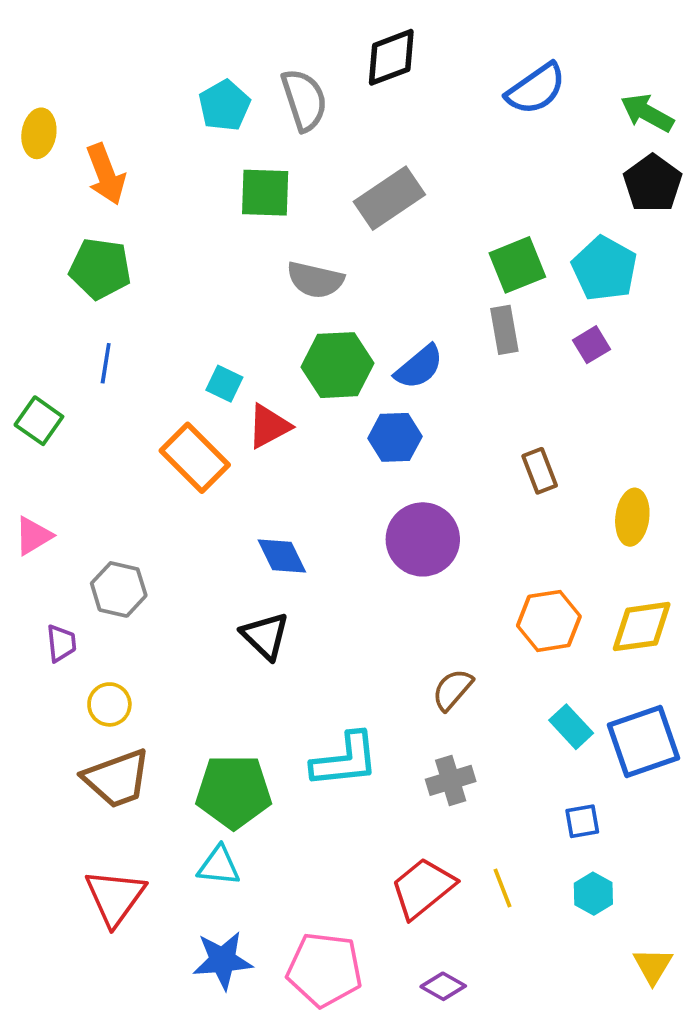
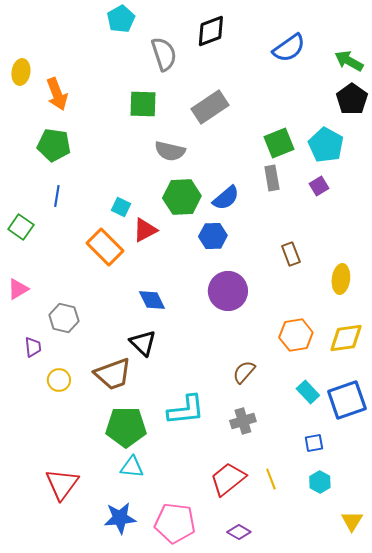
cyan pentagon: (224, 105) -> (121, 19), moved
brown trapezoid: (117, 779) -> (113, 374), moved
cyan triangle: (219, 866) -> (132, 467), moved

